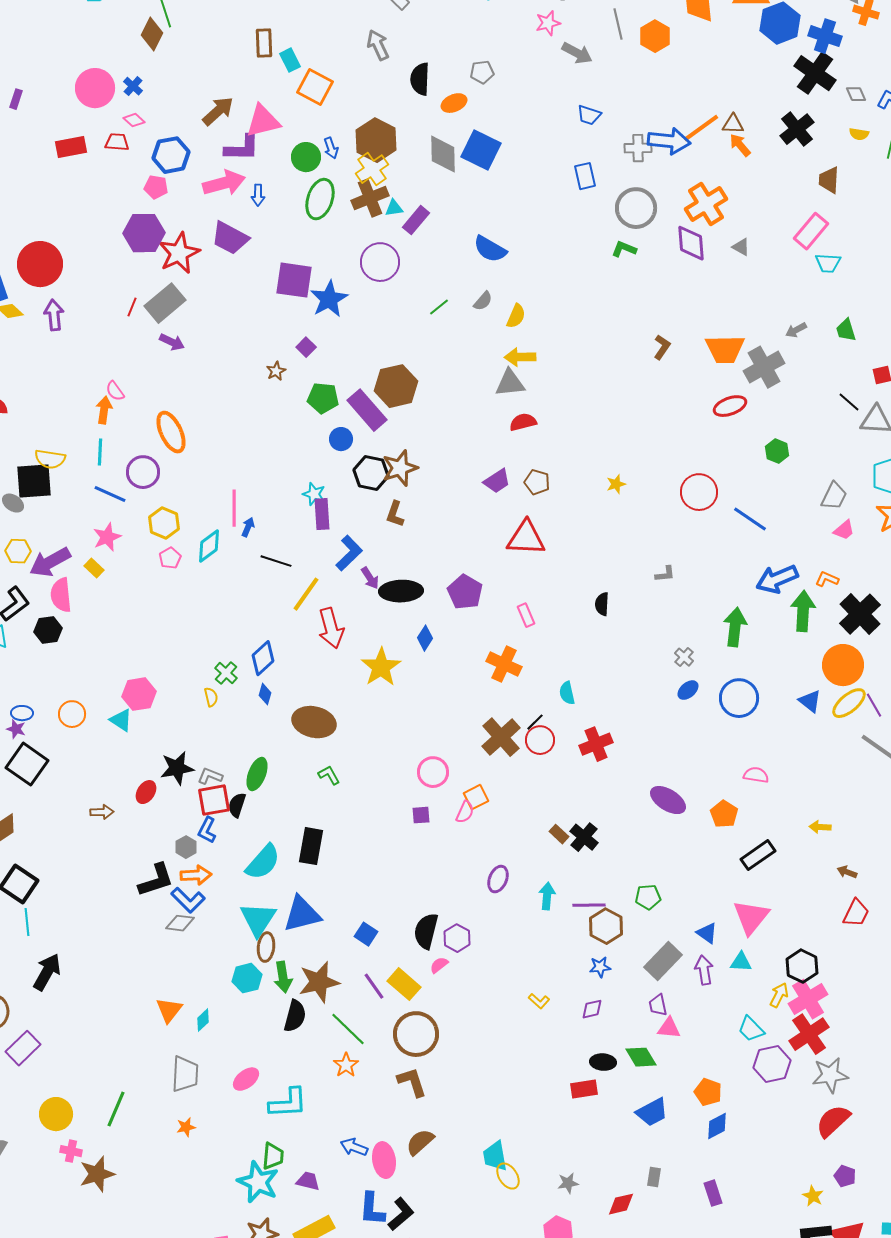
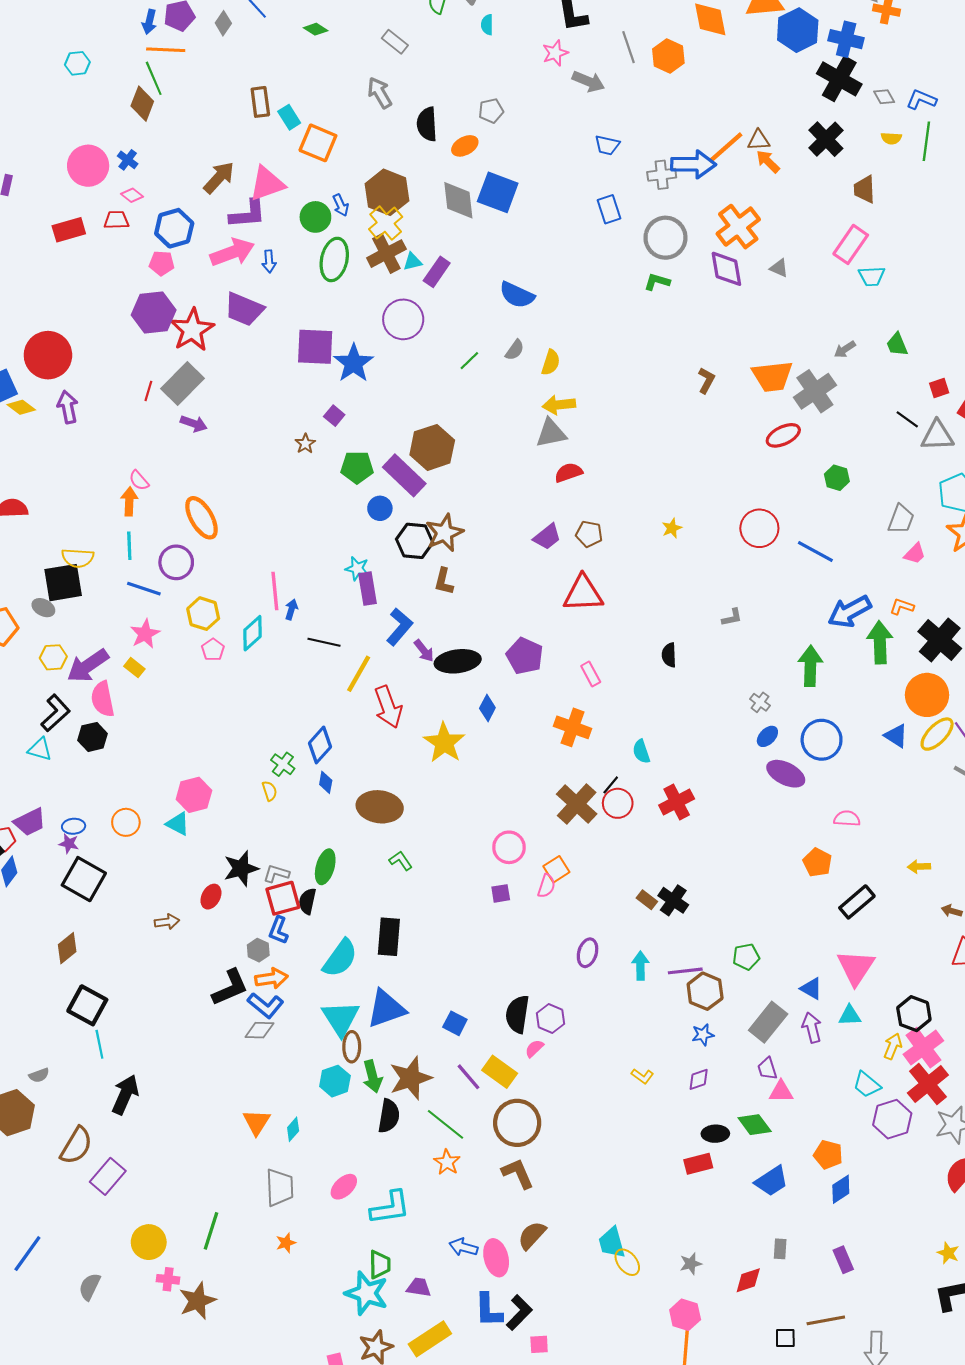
purple ellipse: (668, 800) -> (786, 774), moved

